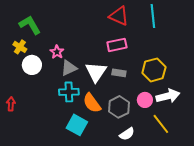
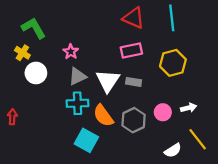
pink star: (57, 52) -> (71, 52), moved
yellow hexagon: (154, 70) -> (173, 63), moved
white arrow: (168, 96) -> (189, 108), size x0.6
yellow line: (161, 124) -> (198, 139), moved
white semicircle: (127, 134) -> (173, 150), moved

